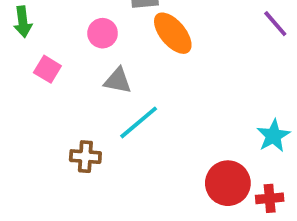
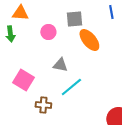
pink circle: (103, 33) -> (48, 32), moved
pink square: (47, 69) -> (23, 80), moved, size x1.5

